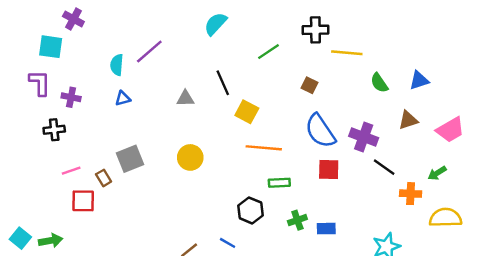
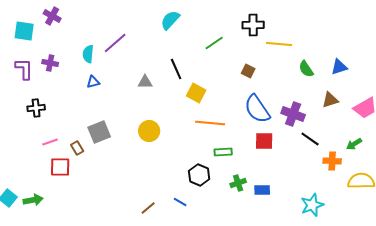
cyan square: (51, 47) -> (24, 31), moved
purple cross: (71, 97) -> (50, 63), moved

